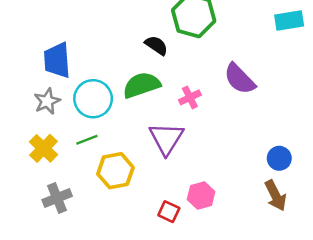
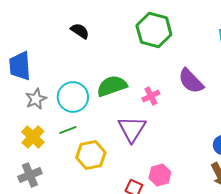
black semicircle: (156, 45) -> (80, 31), moved
blue trapezoid: (57, 60) -> (20, 66), moved
gray cross: (57, 198) -> (30, 175), moved

